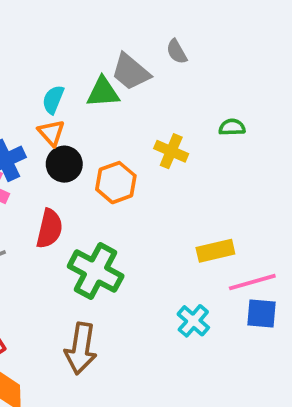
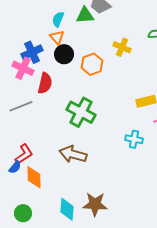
red semicircle: (49, 229) -> (45, 83), moved
cyan cross: (193, 321) -> (134, 139), turned -30
brown arrow: (81, 348) -> (73, 154), turned 96

